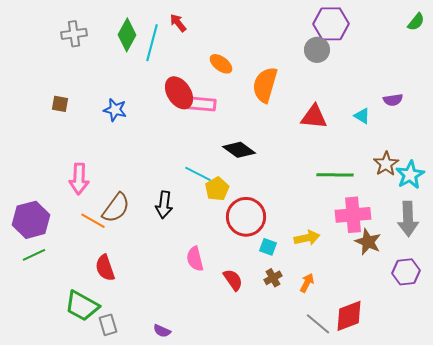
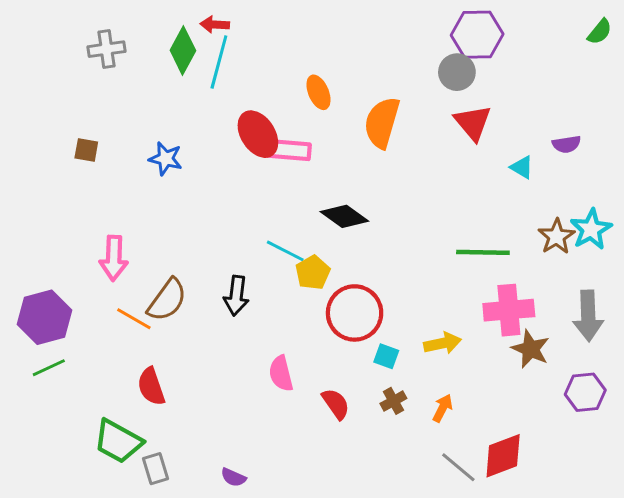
red arrow: (178, 23) -> (215, 25), moved, turned -48
orange ellipse: (221, 64) -> (318, 92), turned 30
red triangle: (314, 117) -> (473, 123), moved, turned 44
cyan star: (410, 175) -> (591, 229), moved

